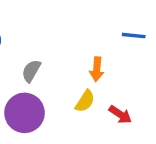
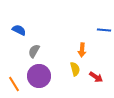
gray semicircle: (31, 71) -> (34, 51), moved
yellow semicircle: (85, 101) -> (75, 69), turned -48

